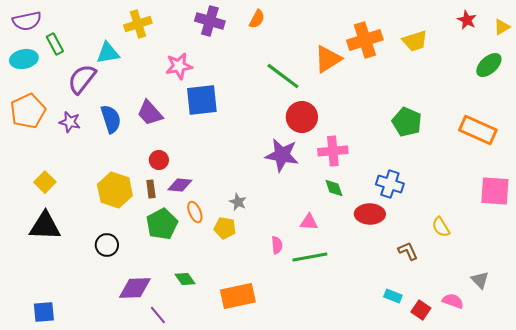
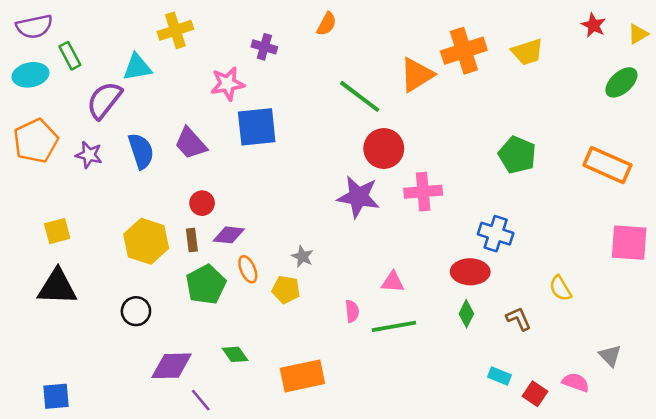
purple cross: (210, 21) -> (264, 47), moved, size x0.7
yellow square: (45, 182) -> (57, 231), turned 30
green diamond: (334, 188) -> (466, 314), moved, turned 45

